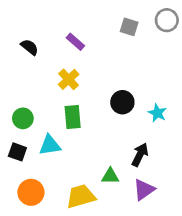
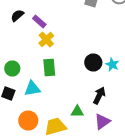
purple rectangle: (75, 42) -> (39, 22), moved
black semicircle: (30, 47) -> (17, 16), turned -80
black circle: (122, 102) -> (93, 62), moved
orange circle: (31, 192) -> (28, 120), moved

